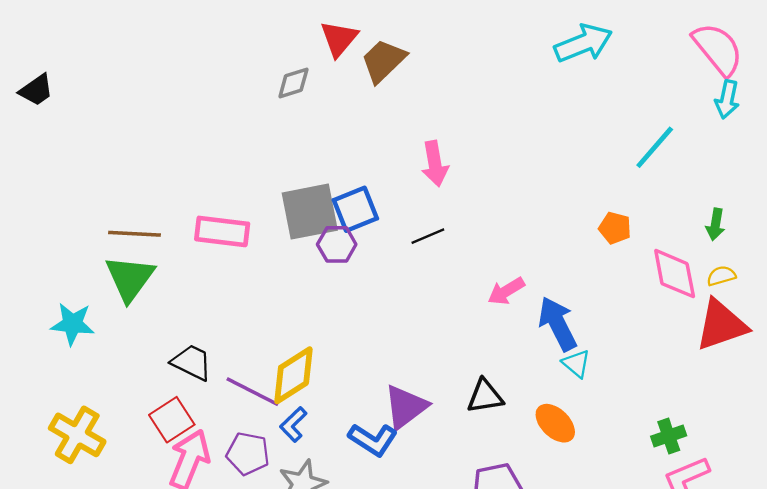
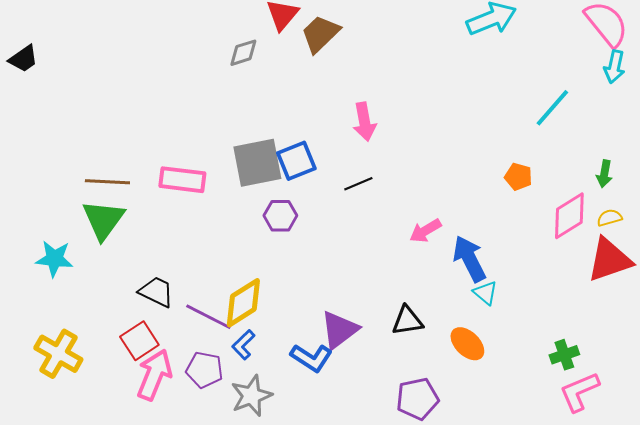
purple hexagon: (337, 244) -> (280, 216), moved
pink diamond: (675, 274) -> (569, 216), turned 69

